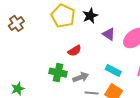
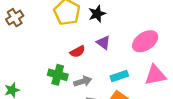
purple triangle: (109, 34) -> (103, 43), moved
cyan rectangle: (113, 71) -> (119, 76), turned -49

